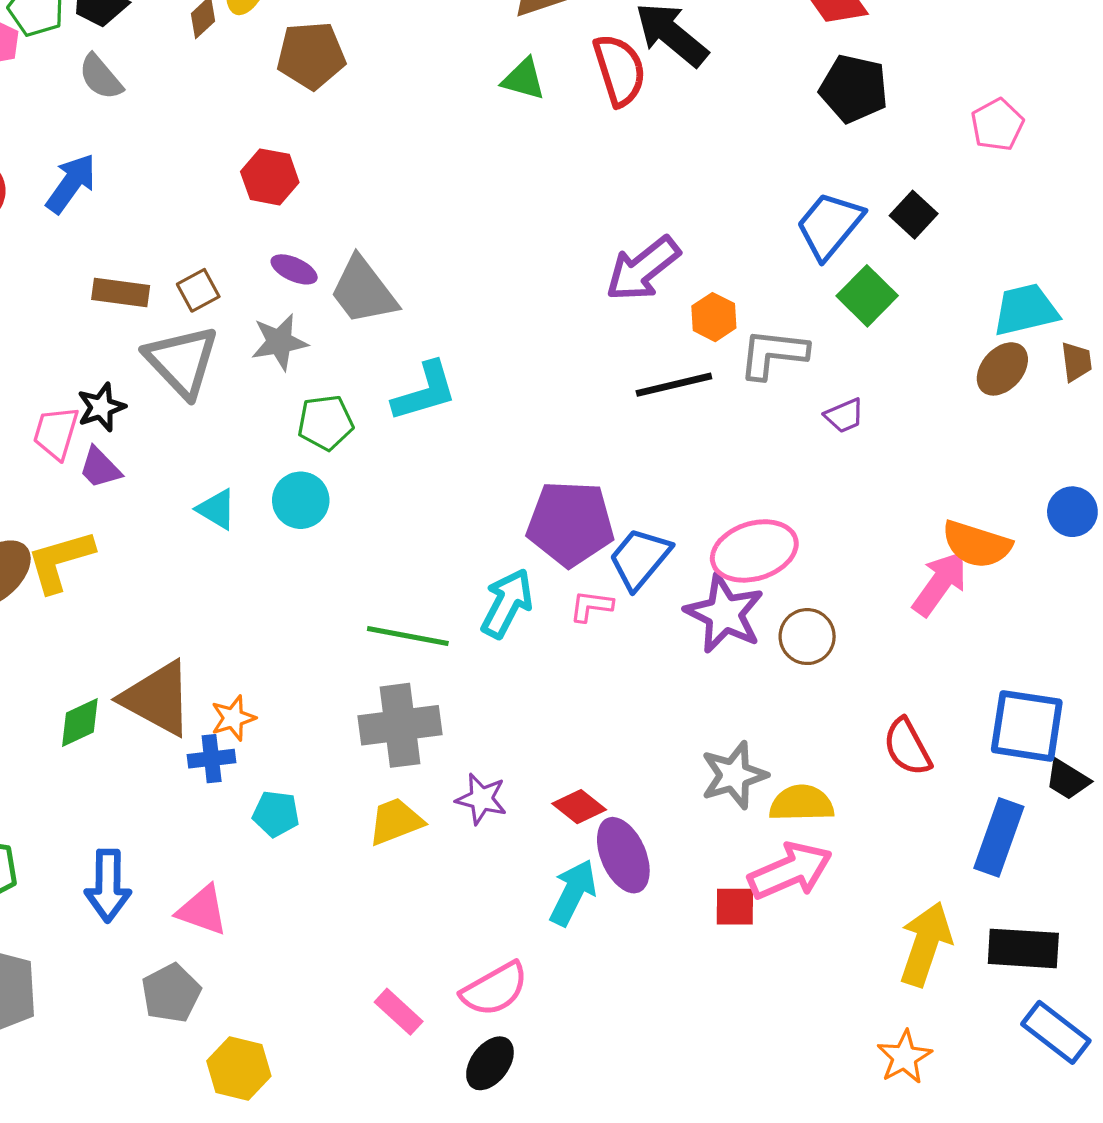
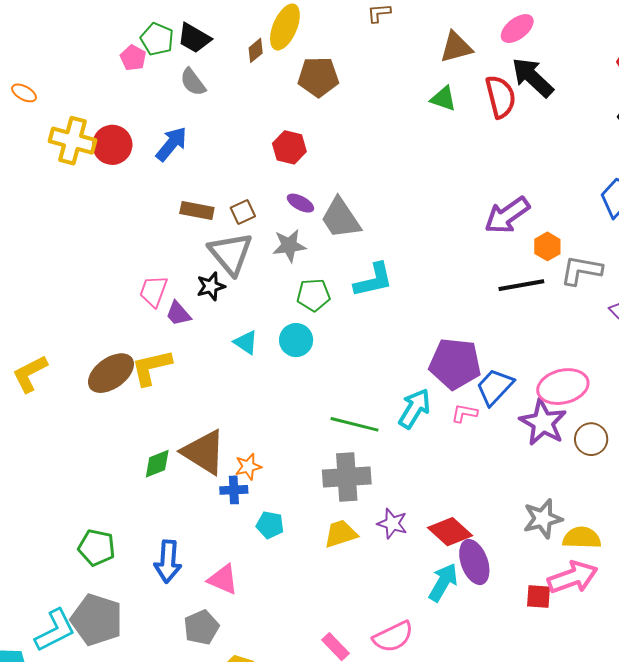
black star: (101, 407) -> (211, 286), moved
red diamond: (579, 807) -> (450, 532), size x1.4

